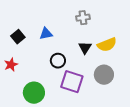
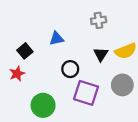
black square: (18, 37) -> (25, 51), moved

